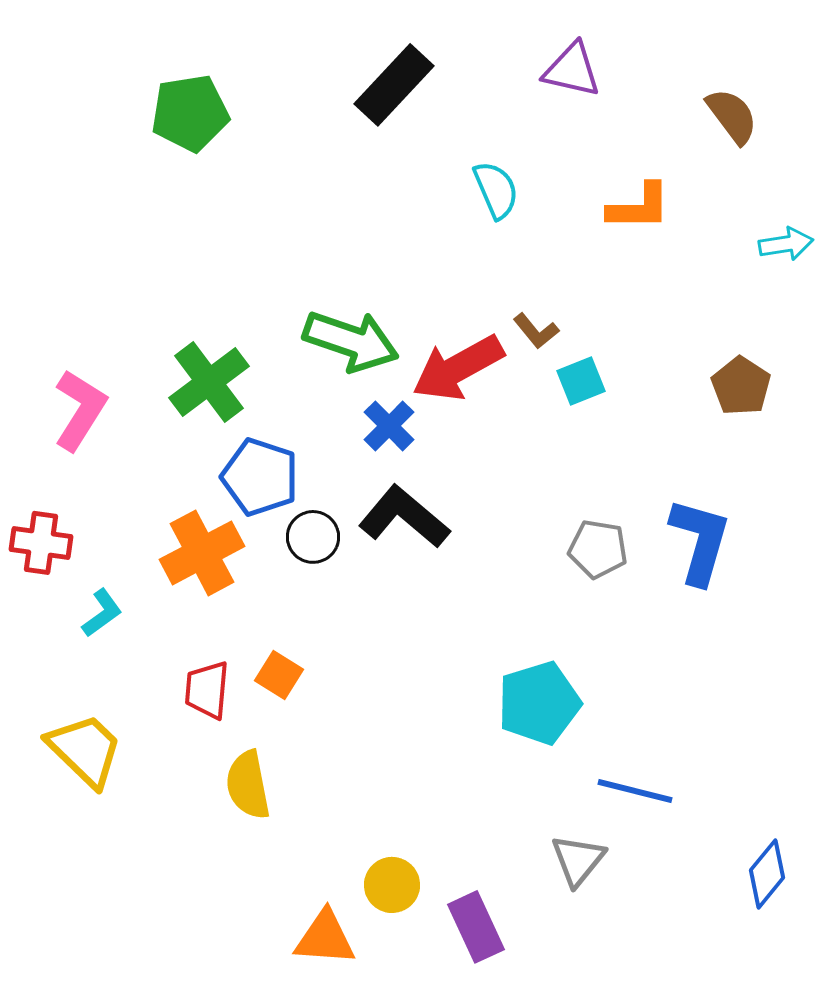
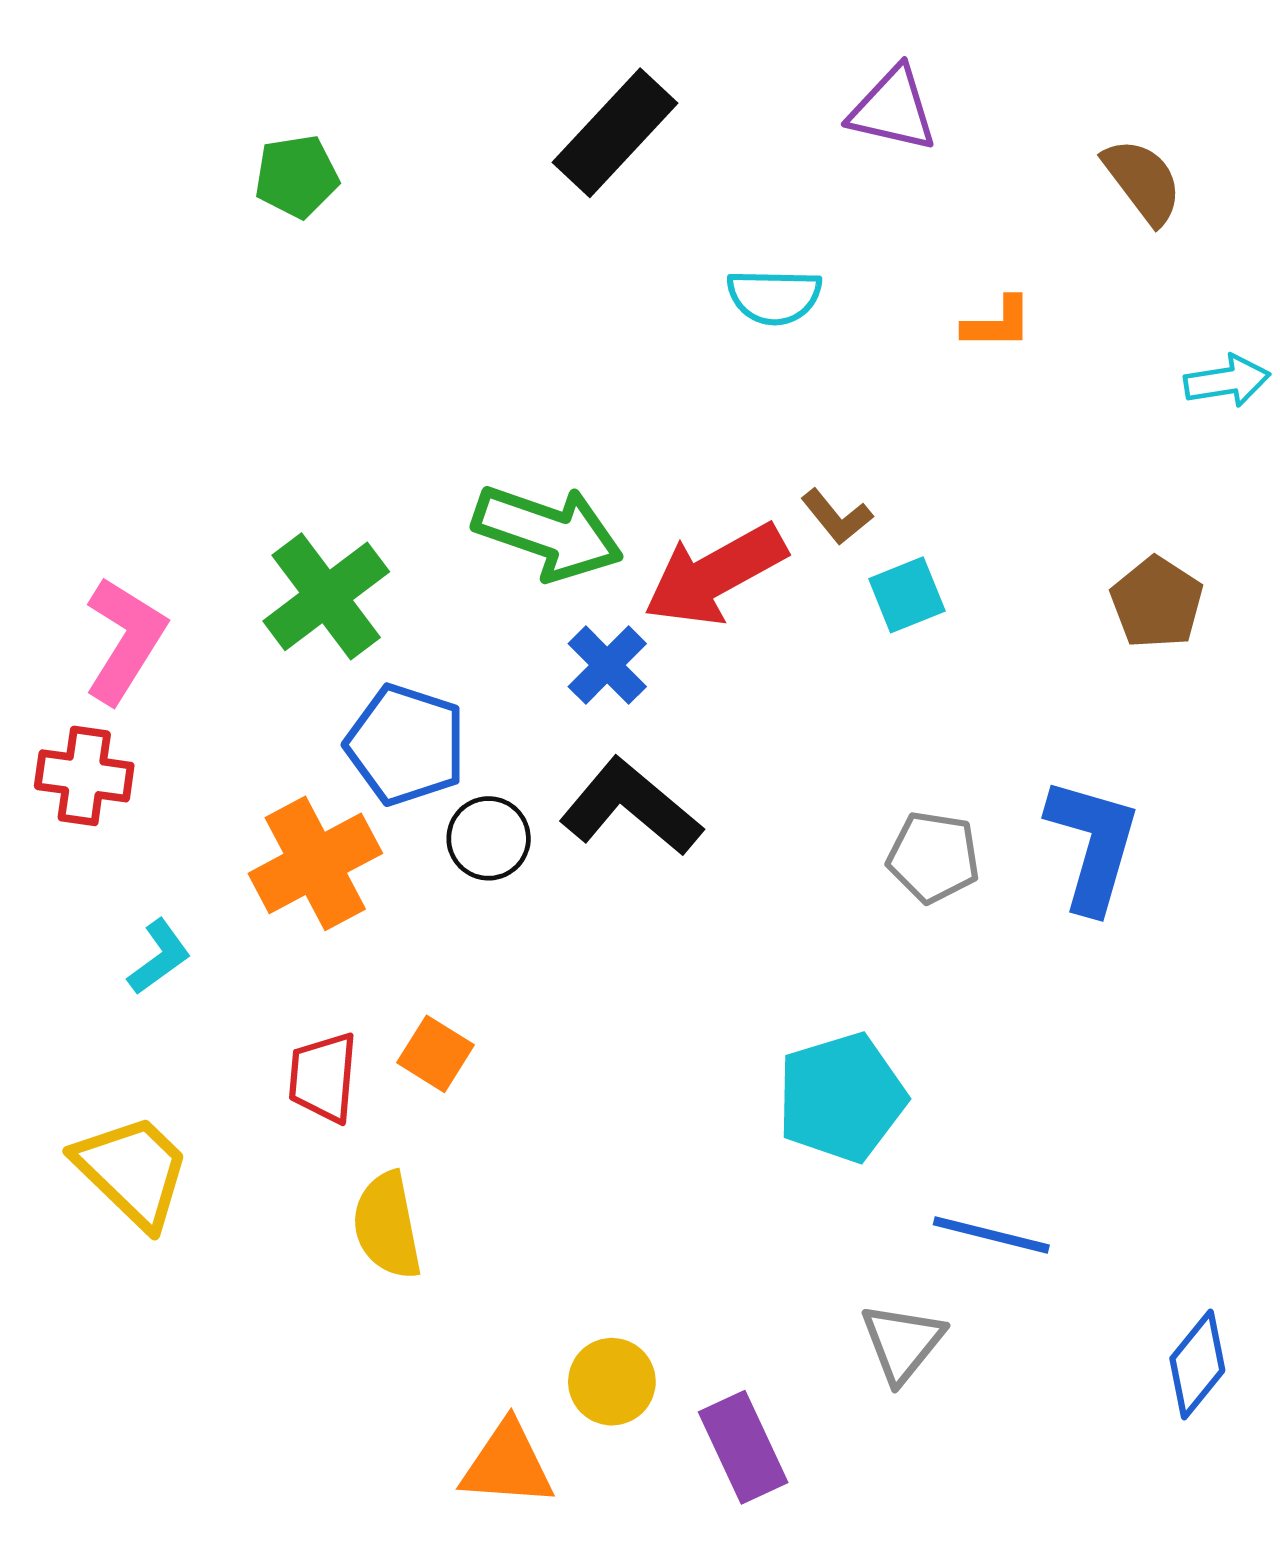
green pentagon: (190, 113) -> (297, 176), size x0.7
cyan semicircle: (496, 190) -> (774, 297), turned 114
orange L-shape: (639, 207) -> (998, 323), size x0.7
red cross: (41, 543) -> (84, 776), moved

